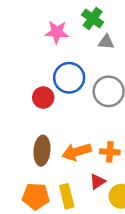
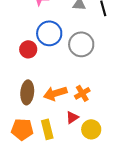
orange cross: (110, 152) -> (82, 93), turned -35

